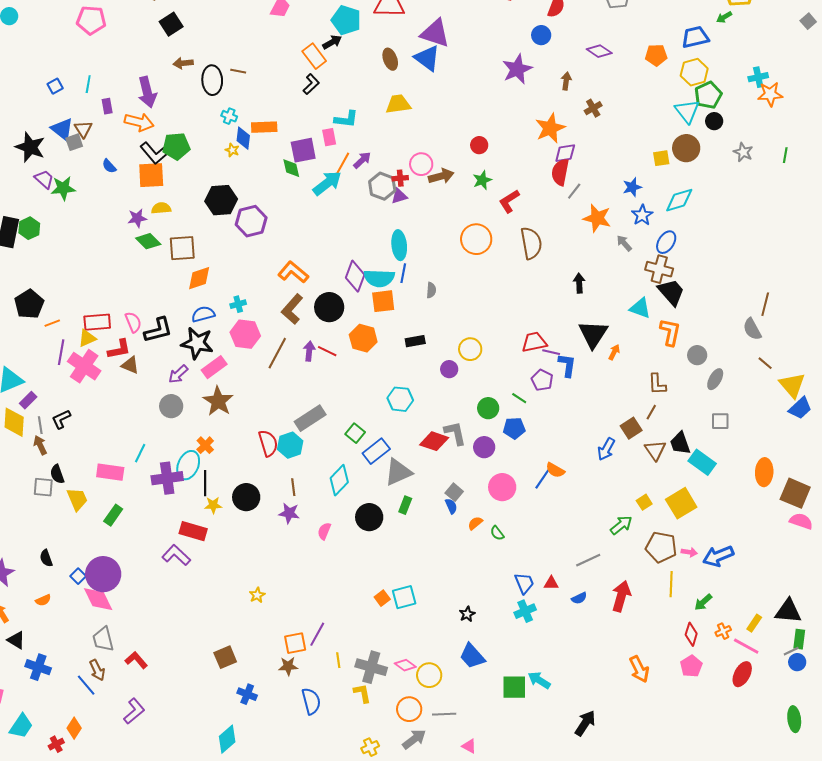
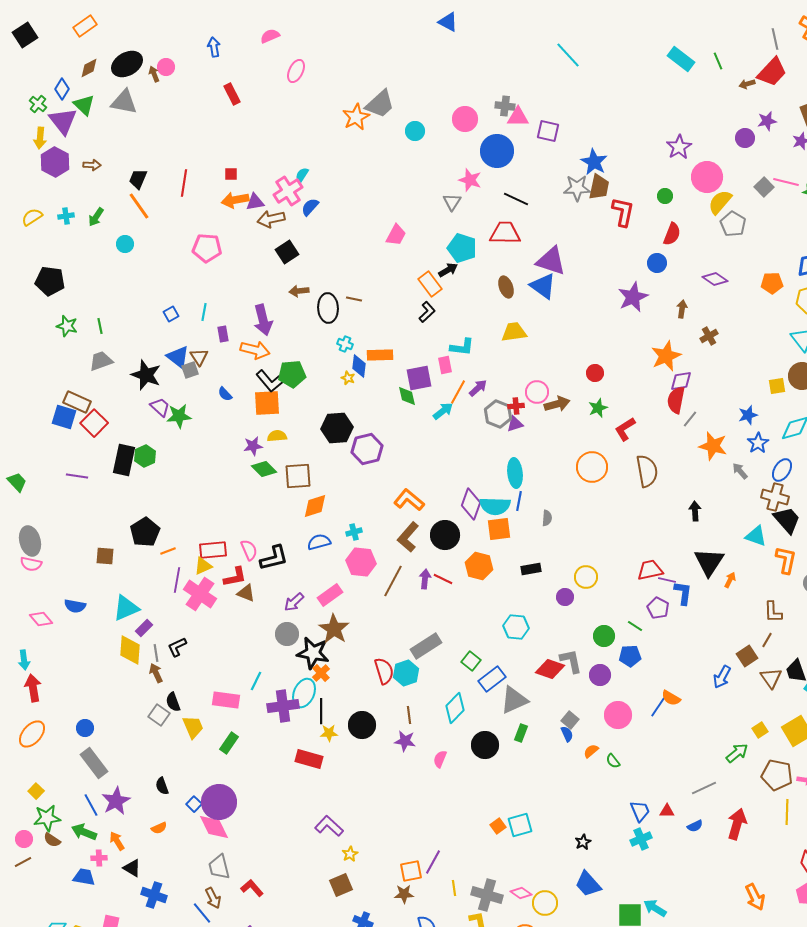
cyan arrow: (327, 183) -> (443, 411), size x0.7
black star: (197, 343) -> (313, 653), moved
gray square: (43, 487) -> (159, 715), turned 30
purple L-shape: (176, 555) -> (329, 826), moved
yellow star: (257, 595) -> (350, 854), moved

